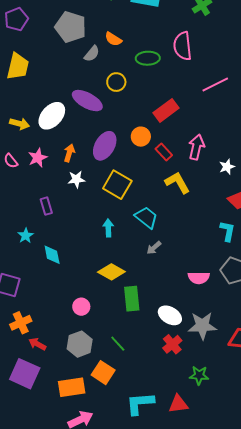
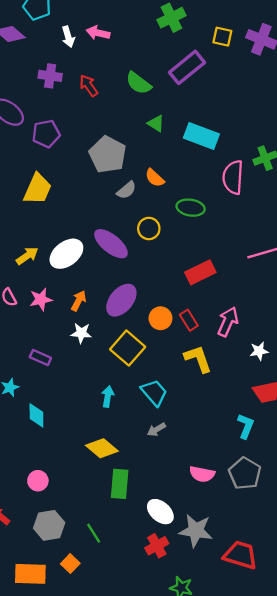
pink semicircle: (183, 46) -> (233, 177), moved
yellow arrow: (20, 124) -> (27, 256), turned -60
orange circle: (141, 137) -> (160, 318), moved
purple rectangle: (46, 206) -> (40, 358), turned -60
pink circle: (81, 307) -> (38, 481), moved
orange square: (103, 373) -> (70, 564), size x0.7

